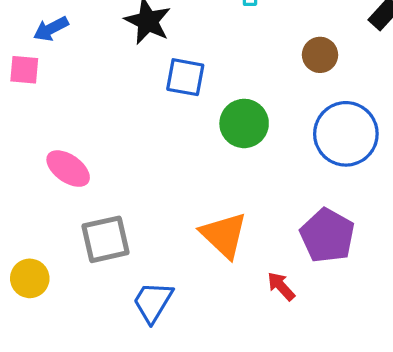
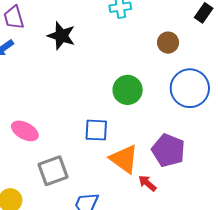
blue square: (185, 77) -> (96, 130), moved
purple pentagon: (327, 236) -> (168, 150), moved
red arrow: (281, 286) -> (147, 183), moved

